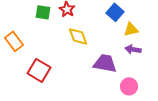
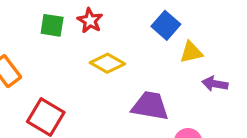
yellow diamond: (78, 36) -> (107, 63), turned -40
purple arrow: (133, 49) -> (215, 84), moved

